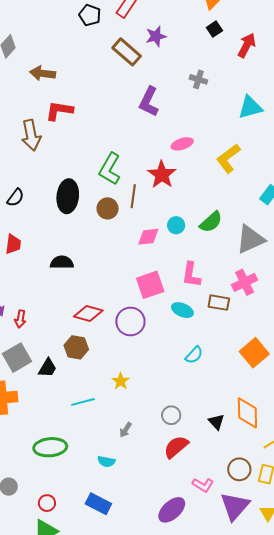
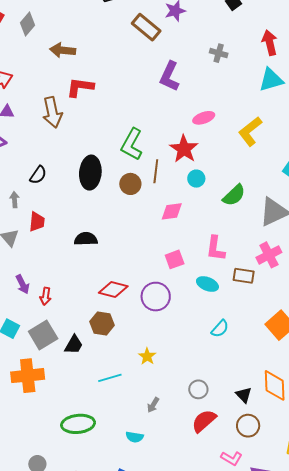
red arrow: (247, 45) -> (270, 43), moved, turned -40
cyan circle: (176, 225) -> (196, 179), moved
pink square: (150, 285) -> (175, 259), size x0.7
brown circle: (239, 469) -> (248, 426), moved

